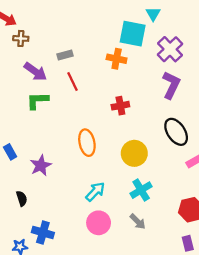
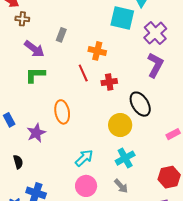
gray rectangle: (65, 55) -> (61, 35), turned -56
orange cross: (117, 59) -> (97, 51), moved
red line: (73, 82) -> (83, 73), moved
black ellipse: (176, 132) -> (140, 104), moved
orange ellipse: (87, 143) -> (62, 112), moved

